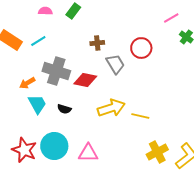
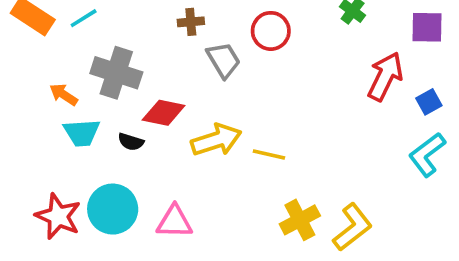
red diamond: (85, 80) -> (164, 113), moved
orange arrow: (27, 83) -> (64, 95), turned 63
cyan trapezoid: (37, 104) -> (82, 133), turned 115

